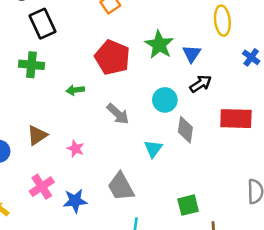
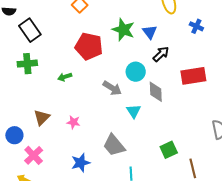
gray arrow: (118, 114) -> (112, 88), moved
pink cross: (42, 187) -> (34, 155), moved

